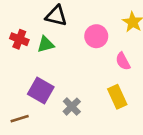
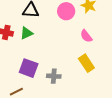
pink circle: (96, 36) -> (66, 11), moved
gray cross: (72, 107) -> (54, 76), turned -32

